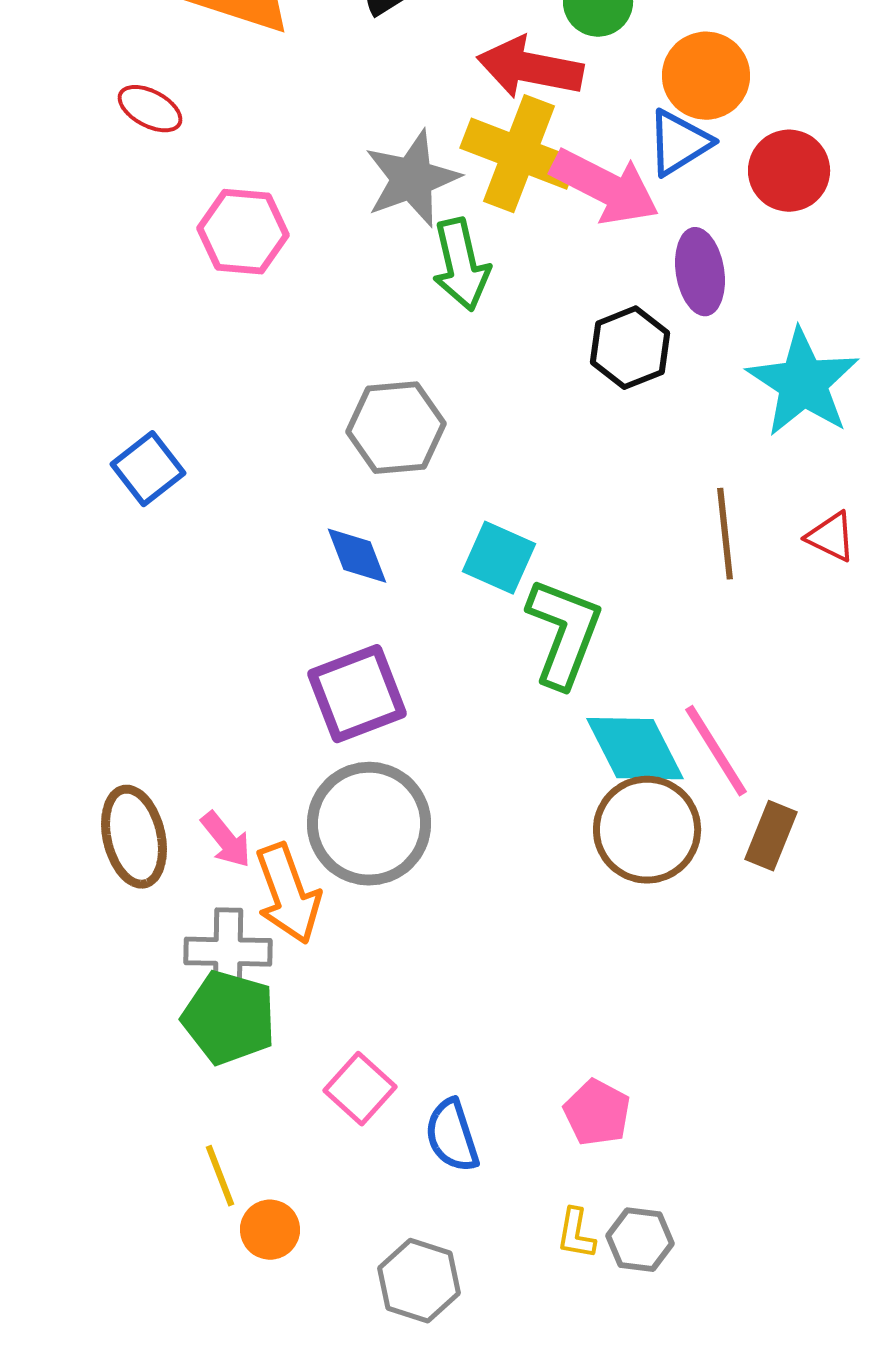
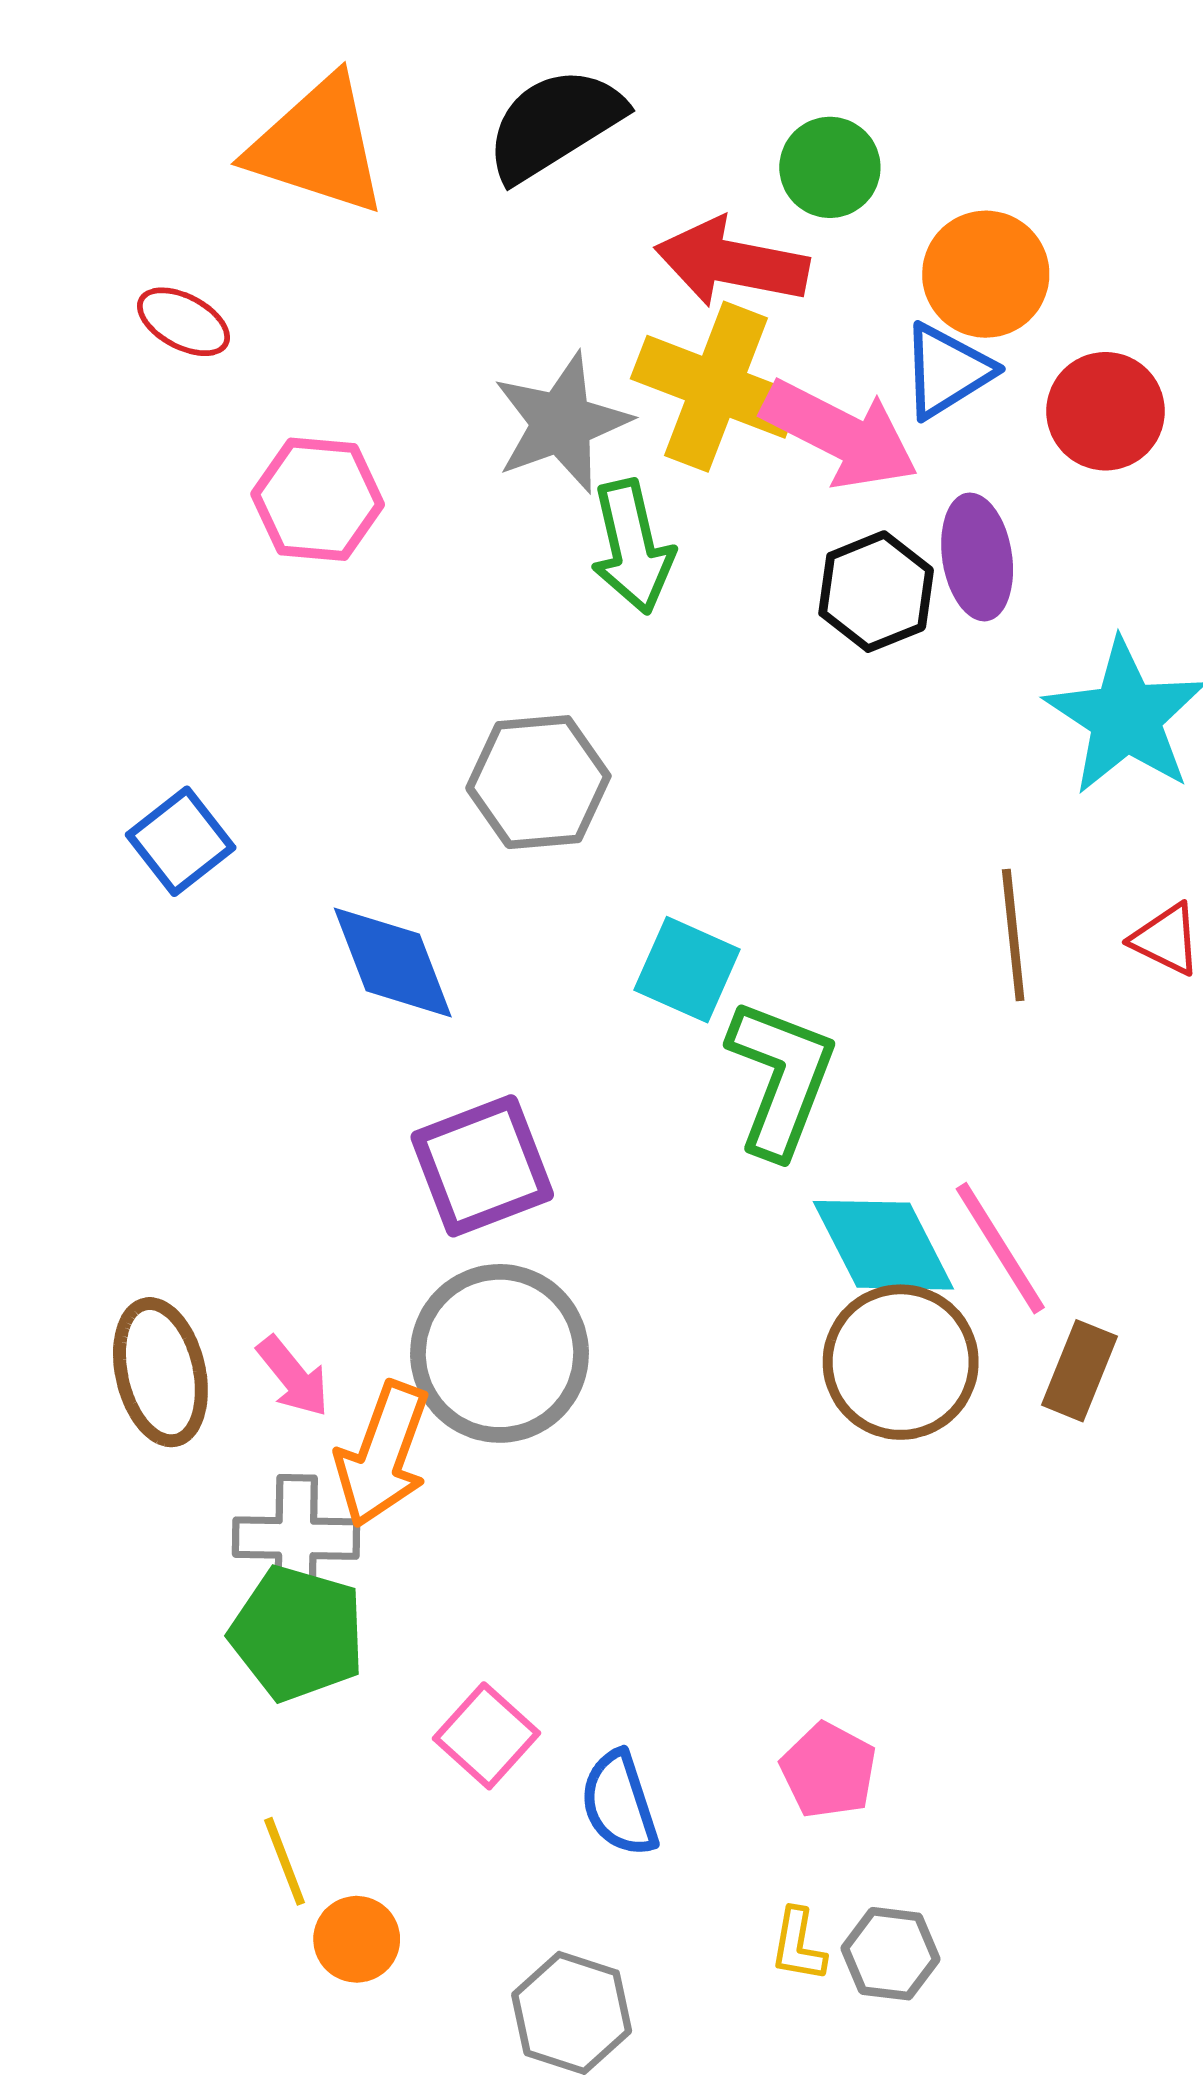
black hexagon: (630, 348) -> (876, 592), moved
blue diamond: (357, 556) -> (393, 962), moved, size x1.4
orange arrow: (288, 894) -> (383, 1454), turned 40

